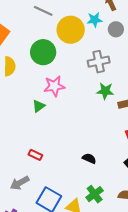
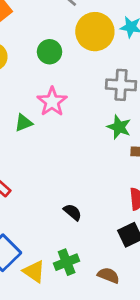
green circle: (43, 52) -> (50, 52), size x0.7
pink star: (54, 86) -> (52, 102), turned 30

